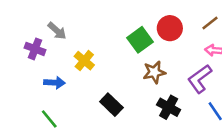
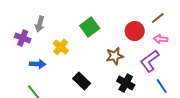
red circle: (170, 28) -> (135, 31), moved
gray arrow: (57, 31) -> (40, 24), turned 63
green square: (140, 40) -> (90, 27), moved

